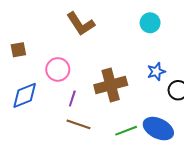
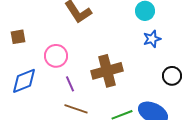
blue star: (156, 72) -> (152, 39), moved
purple line: (72, 98) -> (70, 84), turned -42

